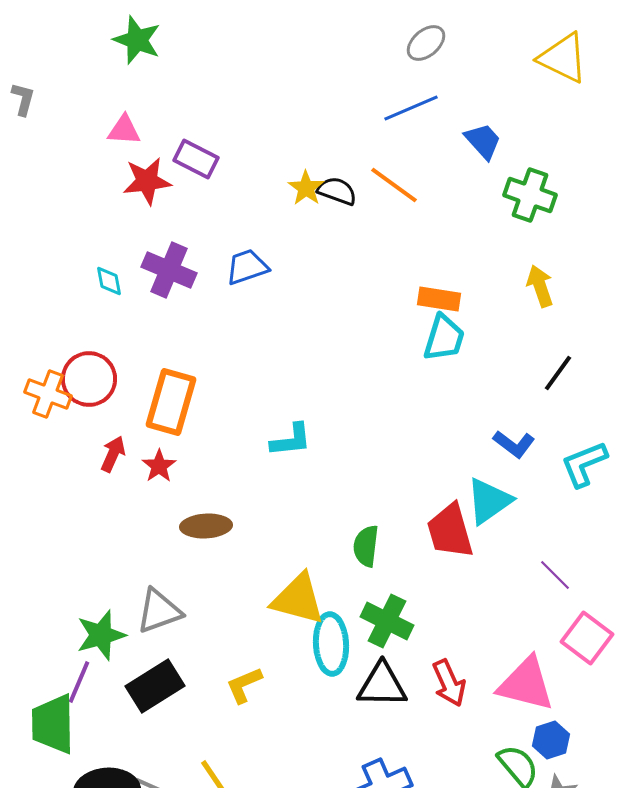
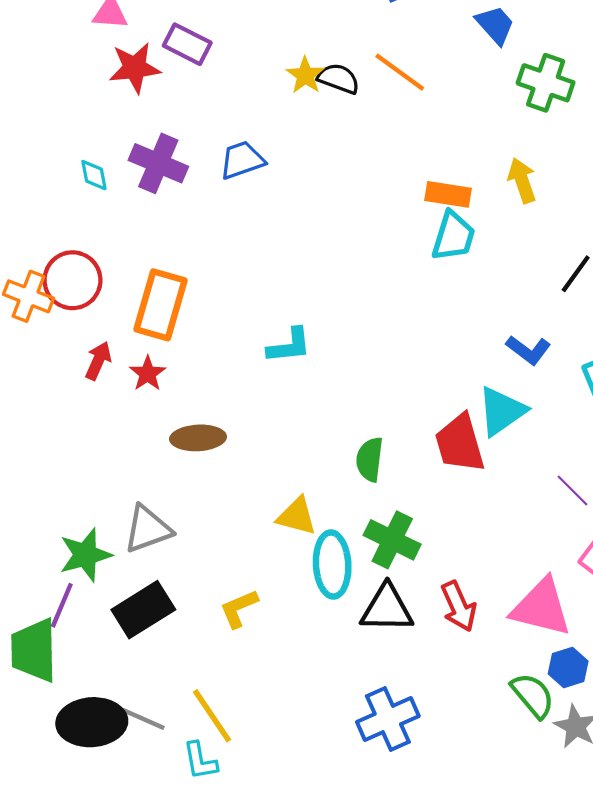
yellow arrow: (540, 286) -> (522, 180), moved
yellow triangle: (298, 599) -> (297, 516), size x0.7

